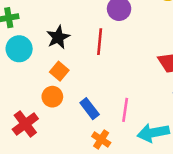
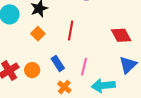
red line: (100, 42) -> (71, 30), moved
orange circle: (52, 97) -> (32, 70), moved

